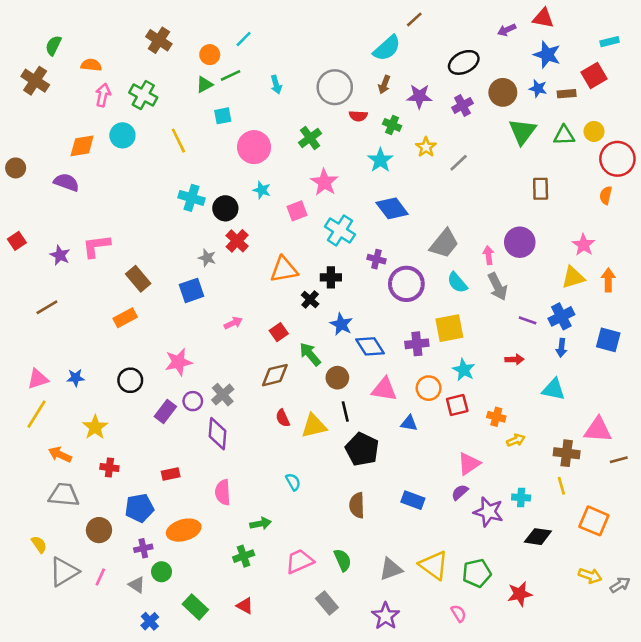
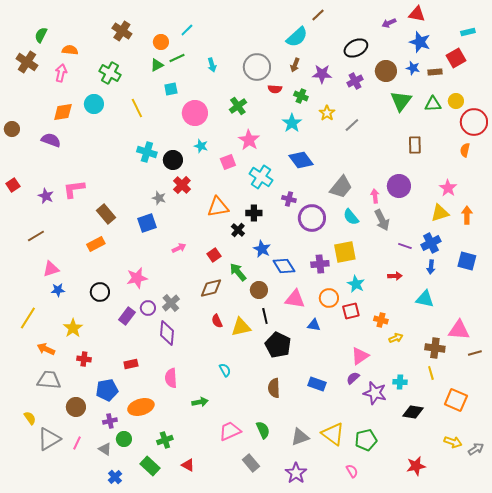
pink arrow: (103, 95) -> (61, 73), moved
pink triangle: (38, 379) -> (51, 269), moved
green cross: (244, 556) -> (165, 440), moved
red star: (520, 594) -> (416, 466), moved

